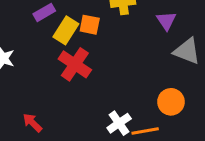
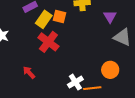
red arrow: (32, 123) -> (29, 72), moved

